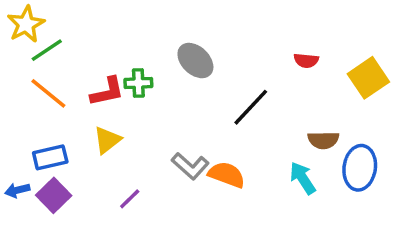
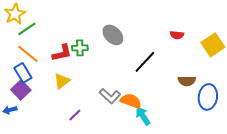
blue rectangle: (50, 157) -> (23, 73), moved, turned 72
cyan arrow: (303, 178) -> (143, 116), moved
purple square: (54, 195) -> (21, 90), moved

